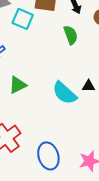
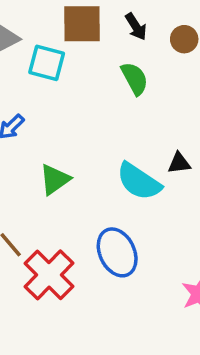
blue ellipse: (48, 156) -> (117, 252), moved

